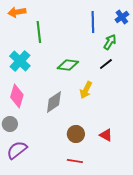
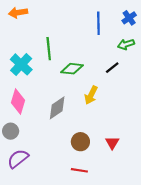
green line: (39, 32) -> (49, 49), moved
green arrow: (110, 42) -> (126, 44), moved, turned -140
red triangle: (106, 135) -> (112, 143), turned 32

